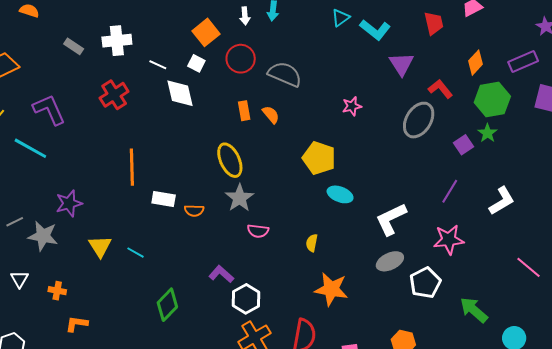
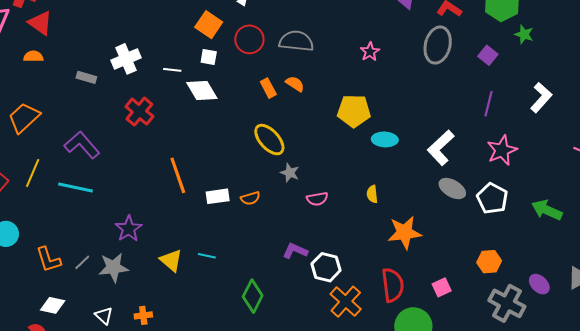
green star: (487, 133) -> (524, 34), moved
gray star: (239, 198) -> (290, 173), size x0.7
gray ellipse: (390, 261) -> (452, 189), turned 72

